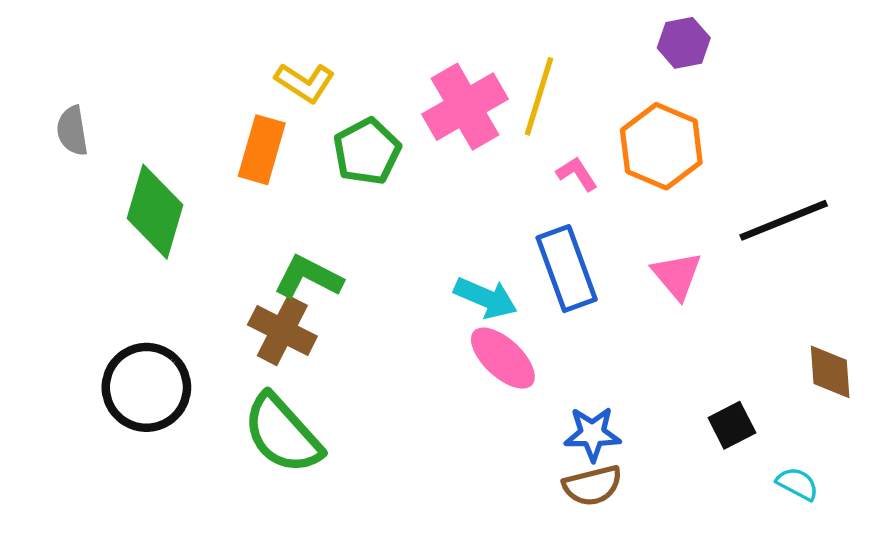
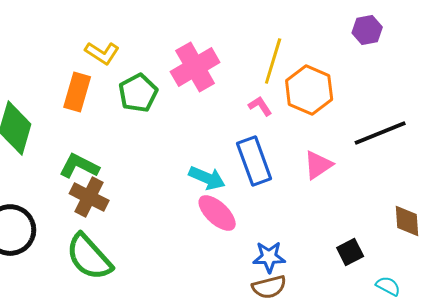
purple hexagon: (684, 43) -> (367, 30), moved
yellow line: (539, 96) -> (273, 61), moved
pink triangle: (677, 275) -> (318, 165), turned 36
green L-shape: (308, 277) -> (79, 166), moved

